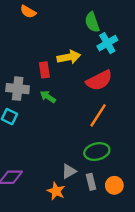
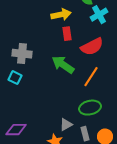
yellow arrow: (69, 57) -> (61, 15), moved
red rectangle: (44, 70) -> (67, 34), moved
green arrow: (48, 97) -> (63, 65), moved, size x1.6

